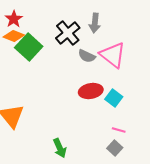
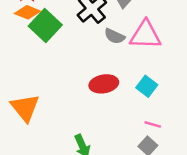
pink triangle: (113, 55) -> (146, 35), turned -36
red ellipse: (91, 91) -> (104, 84), moved

